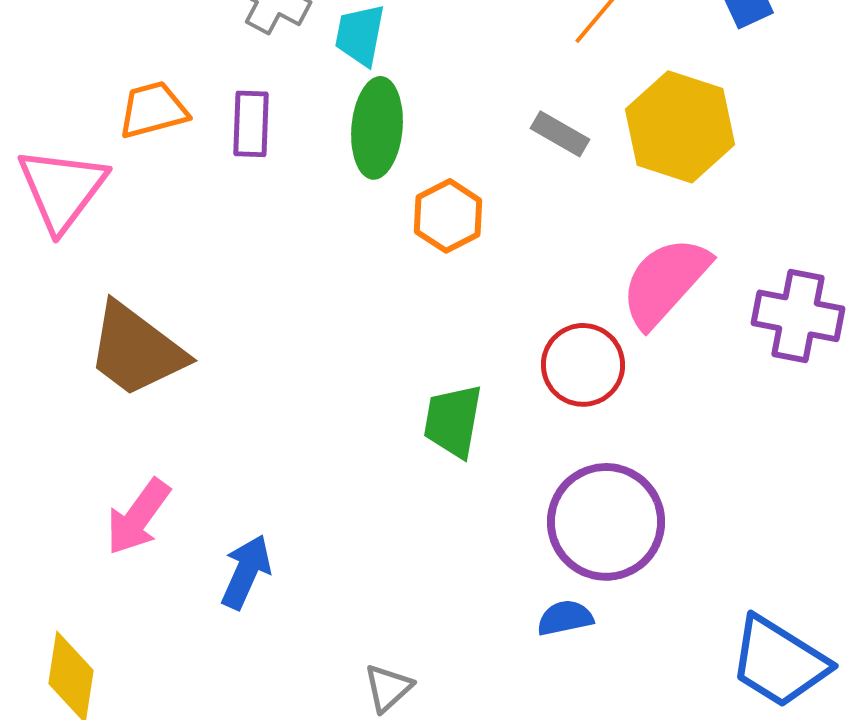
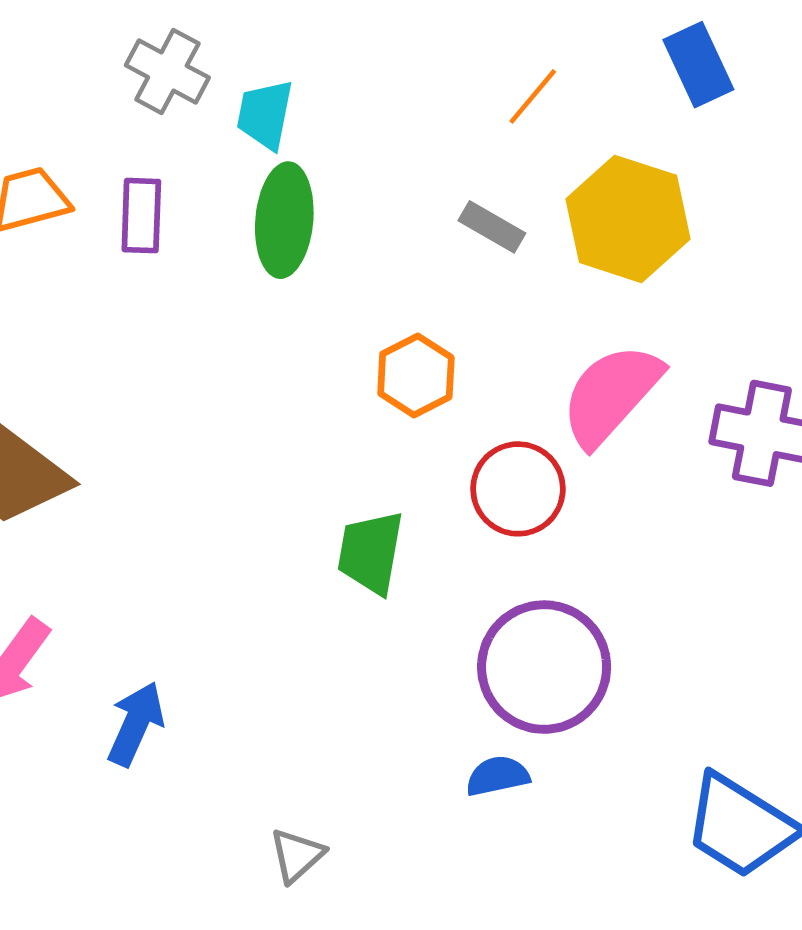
orange hexagon: (448, 216) -> (416, 375), moved

